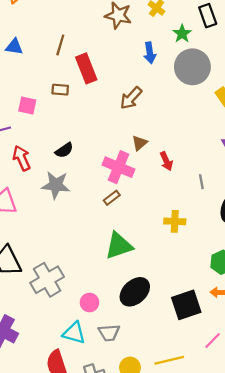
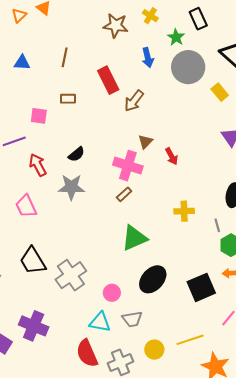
red rectangle: (86, 68) -> (108, 80), moved
gray line: (201, 182) -> (217, 225), moved

